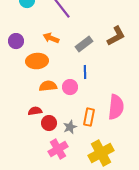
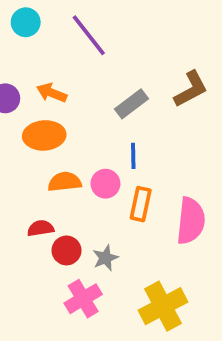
orange arrow: (51, 38) -> (52, 93), moved
orange rectangle: (89, 117) -> (141, 204), moved

